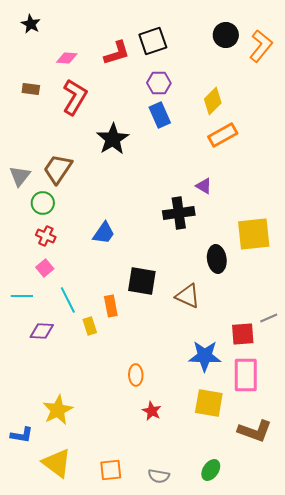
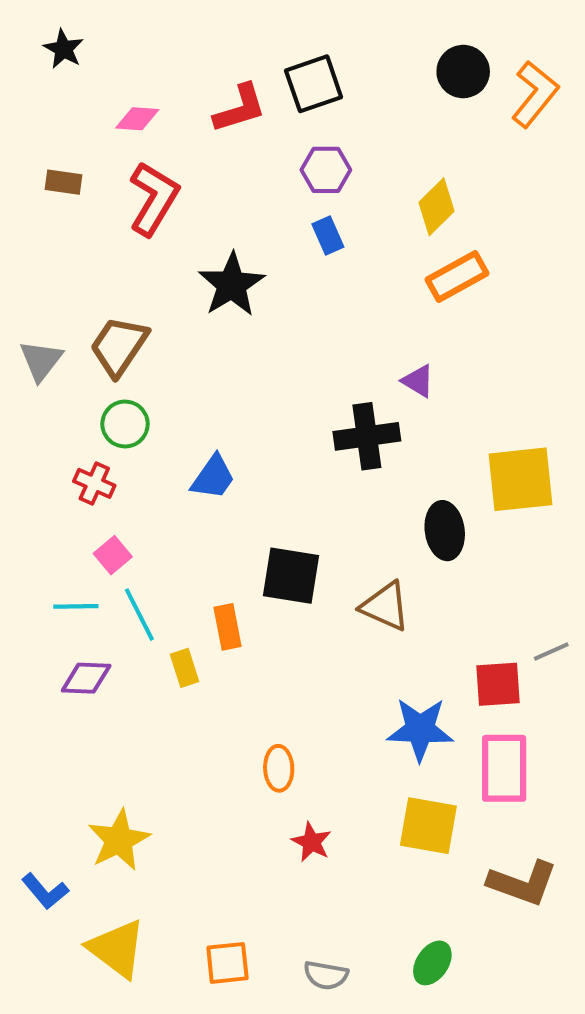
blue rectangle: (160, 115) -> (328, 235), size x0.7
green circle: (43, 203) -> (125, 424), moved
pink square: (45, 268) -> (113, 555), moved
cyan line: (22, 296) -> (76, 606), moved
blue L-shape: (22, 435) -> (45, 891), turned 40

